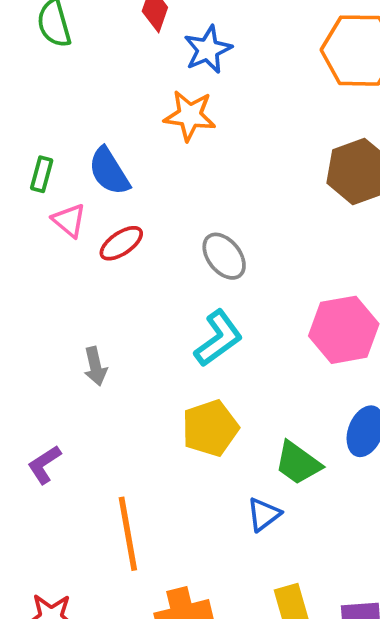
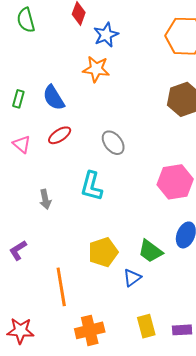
pink triangle: (69, 220) -> (22, 144), moved
cyan L-shape: (218, 338) -> (92, 186), moved, turned 140
yellow pentagon: (210, 428) -> (103, 252), moved

